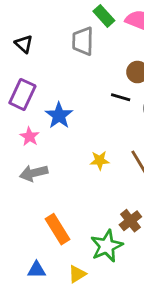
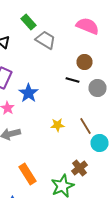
green rectangle: (104, 16) -> (28, 22), moved
gray trapezoid: (83, 41) -> (46, 40), turned 120

